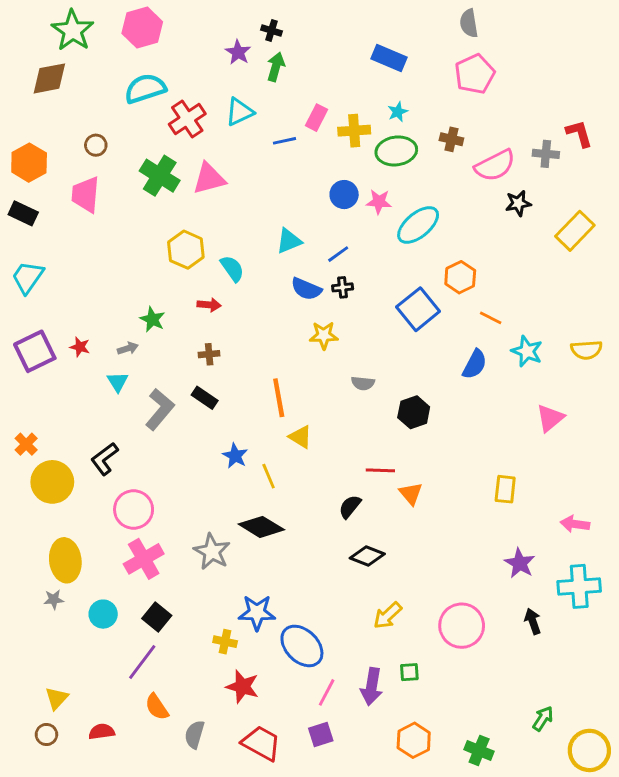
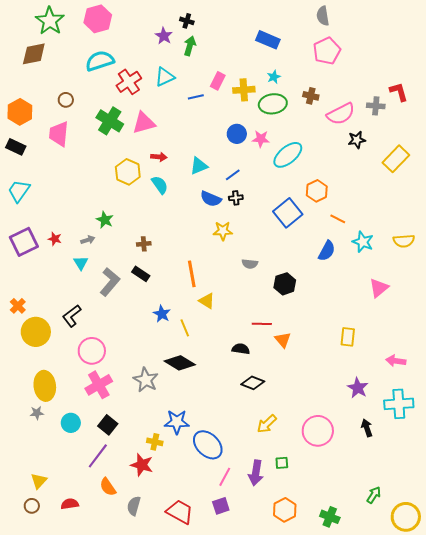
red arrow: (209, 305) -> (159, 157), moved
black semicircle: (350, 507) -> (241, 349), turned 60
red star: (242, 687) -> (142, 465), moved

